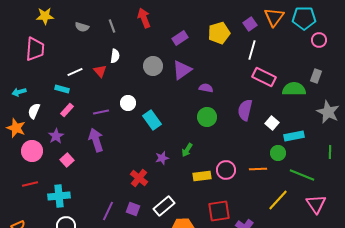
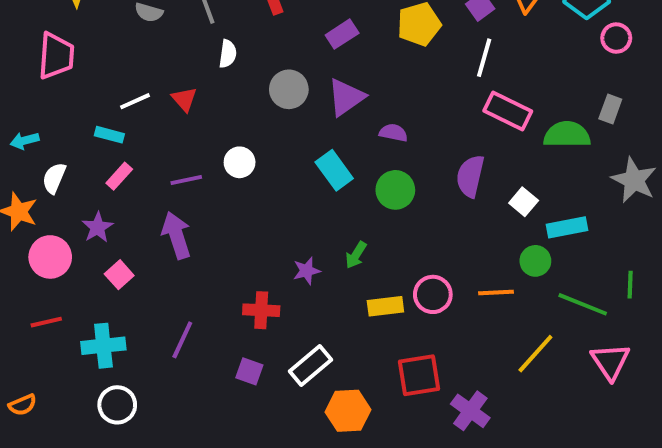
white semicircle: (115, 56) -> (228, 54), moved
cyan rectangle: (152, 120) -> (334, 170), moved
green line: (330, 152) -> (630, 285), moved
red cross: (139, 178) -> (261, 310), turned -36
purple line: (108, 211) -> (182, 340), moved

